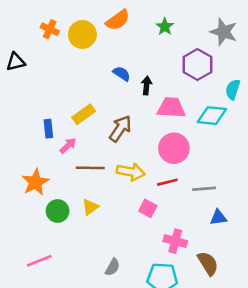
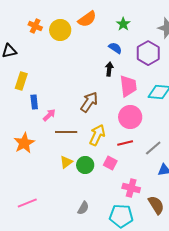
blue semicircle: (122, 74) -> (115, 48), moved
pink trapezoid: (171, 108) -> (128, 86), turned 80
yellow rectangle: (84, 114) -> (21, 81), moved, turned -36
yellow arrow: (131, 172) -> (97, 135), turned -75
gray line: (204, 189) -> (153, 148), turned -36
green circle: (58, 211) -> (85, 165), moved

